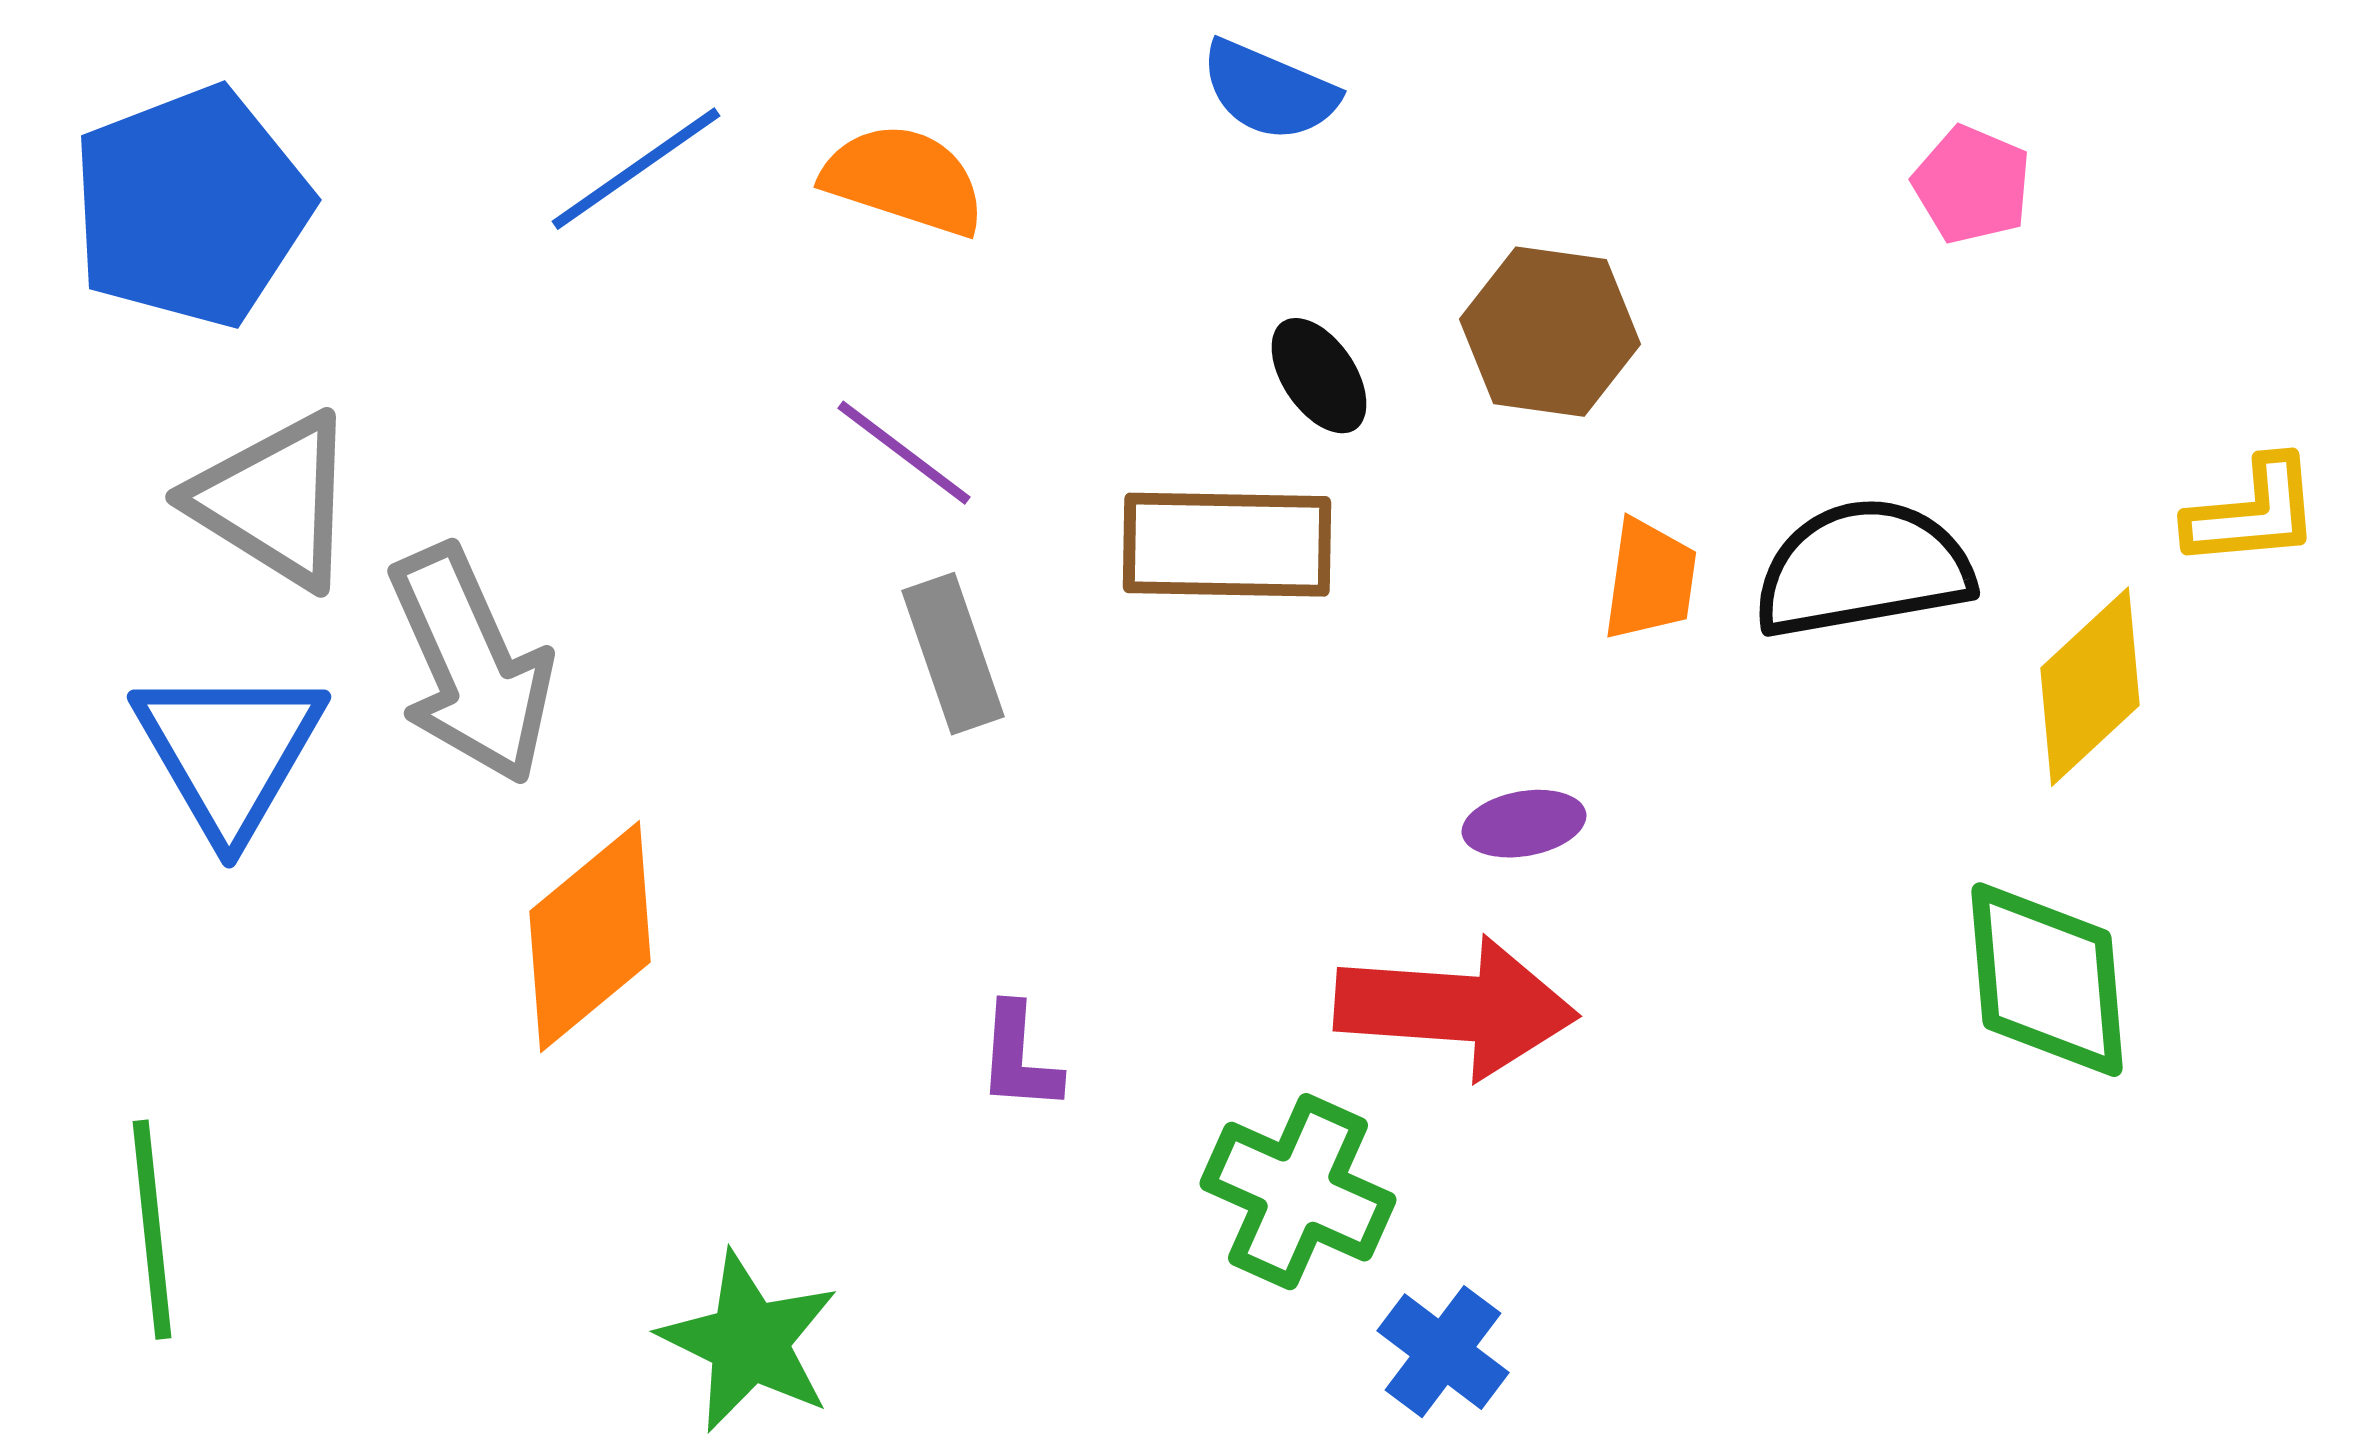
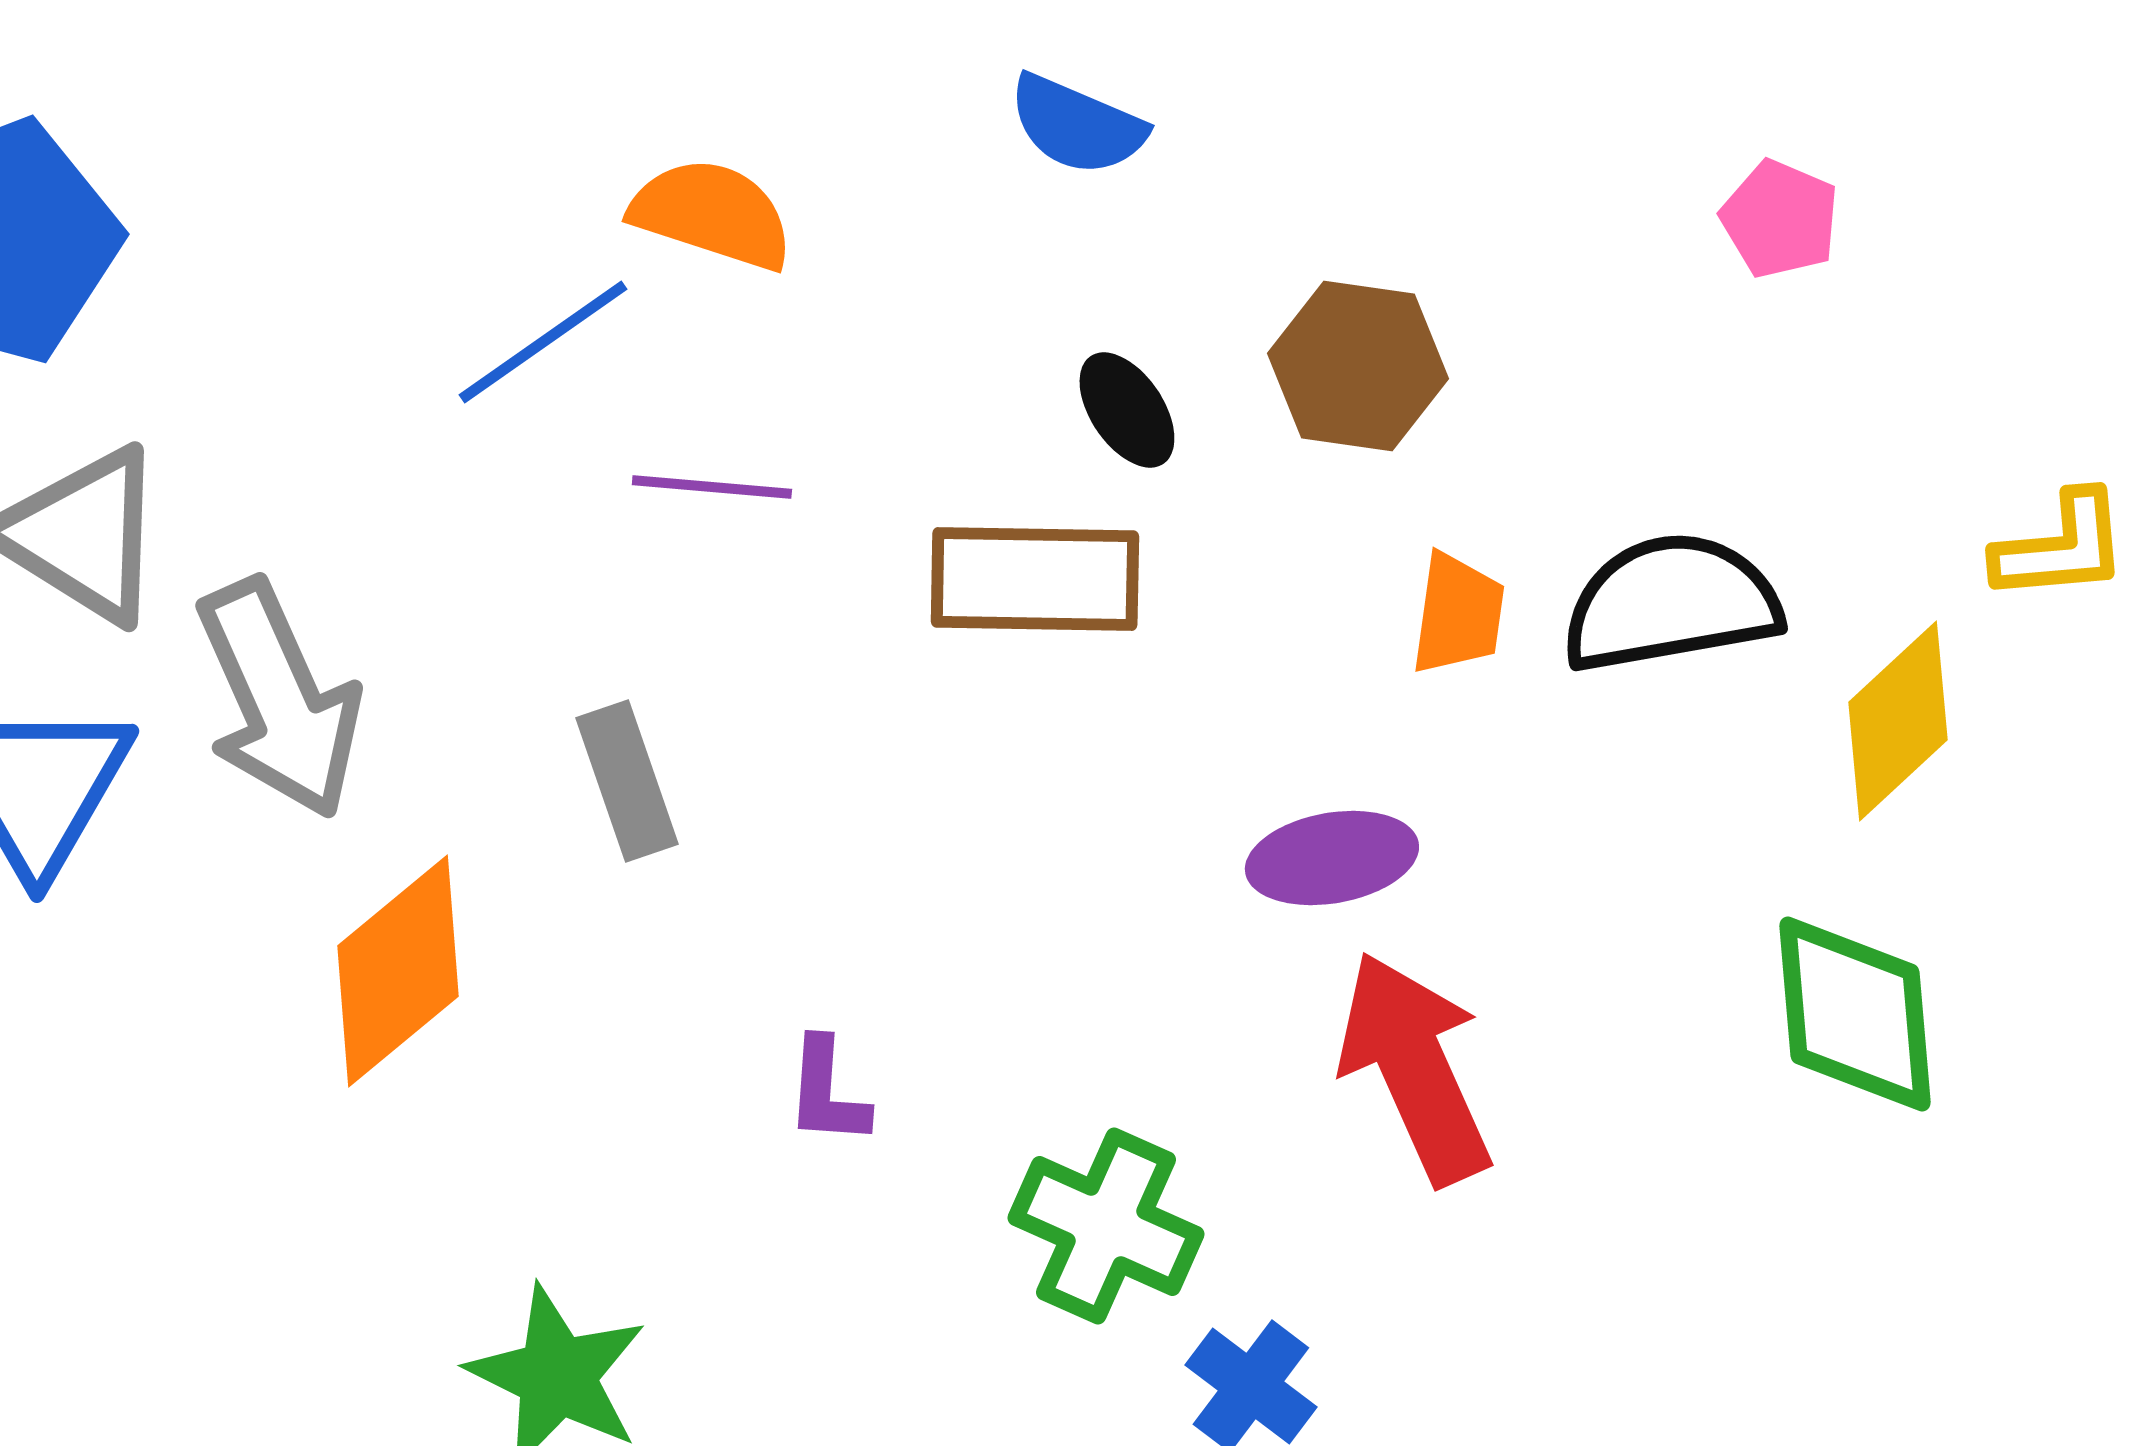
blue line: (636, 169) -> (543, 342), moved
purple line: (904, 453) -> (712, 487), turned -32
gray rectangle: (953, 654) -> (627, 781), moved
purple ellipse: (1524, 824) -> (1332, 858), size x1.4
red arrow: (1456, 1008) -> (1415, 1068), moved, turned -118

